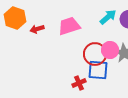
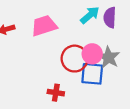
blue square: (98, 70) -> (92, 74), moved
red cross: (79, 83) -> (56, 93), turned 32

